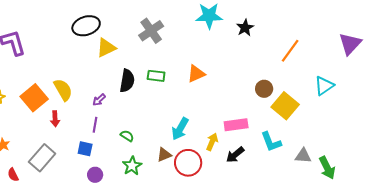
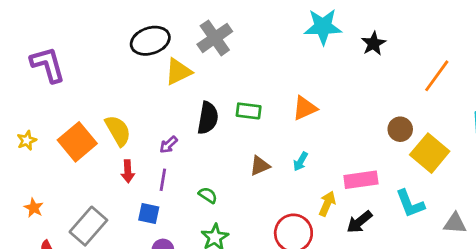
gray cross: (151, 31) -> (215, 38), moved
red arrow: (55, 119) -> (128, 171), moved
cyan arrow: (180, 129) -> (301, 161), moved, size x0.6
brown triangle: (164, 155) -> (260, 166), moved

